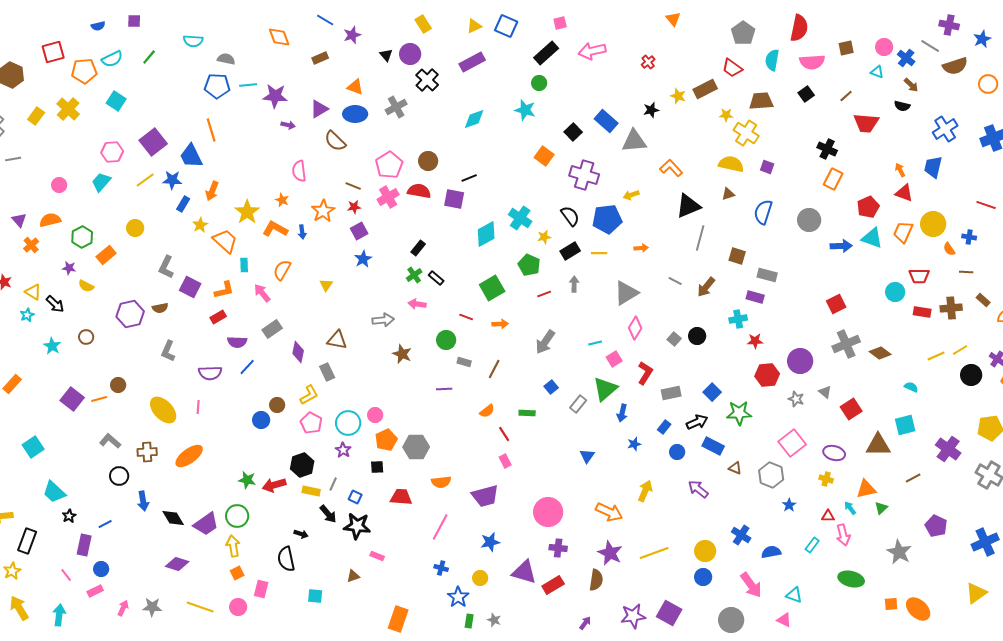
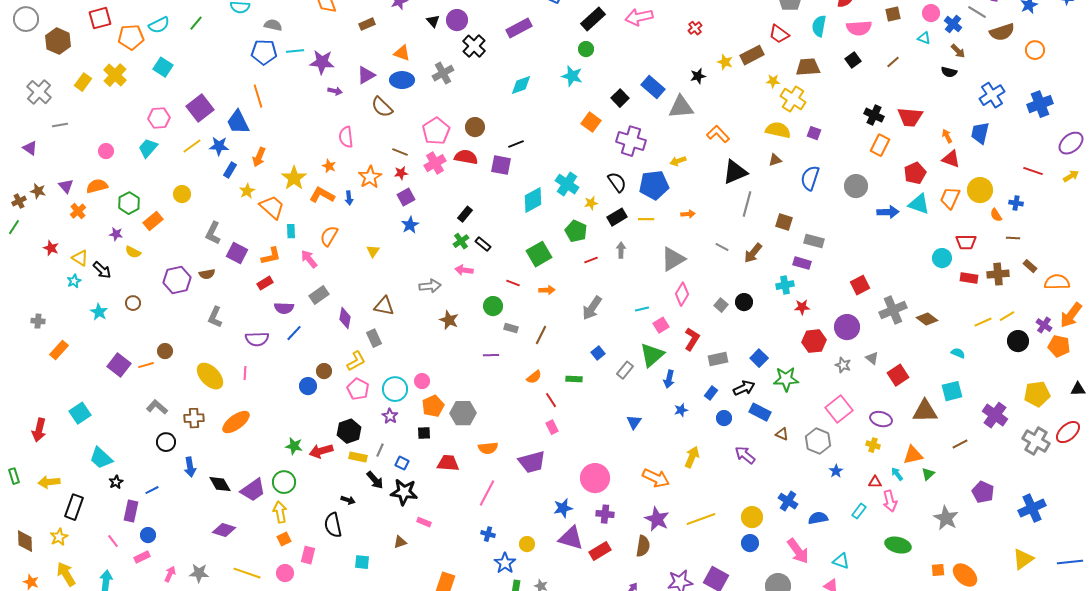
red trapezoid: (866, 123) -> (910, 117), moved
red square: (836, 304) -> (860, 285), moved
blue star: (490, 542) -> (563, 508), moved

